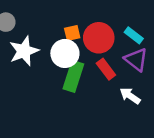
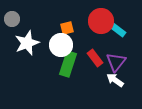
red circle: (99, 38) -> (101, 21), moved
purple triangle: (136, 60) -> (116, 62), moved, turned 30

